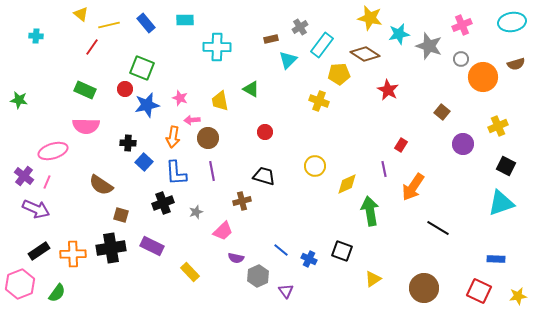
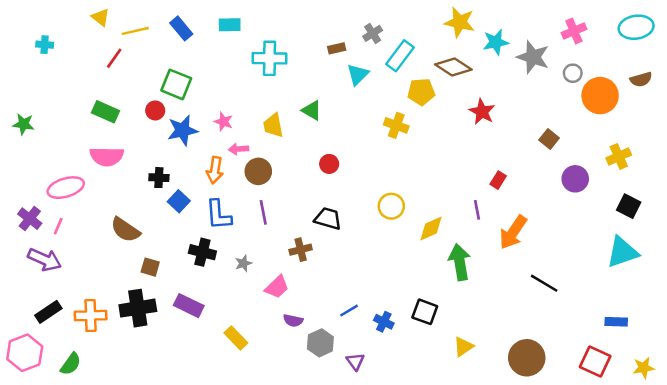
black cross: (163, 203) -> (202, 252), turned 35
blue line: (281, 250) -> (349, 311), turned -70

